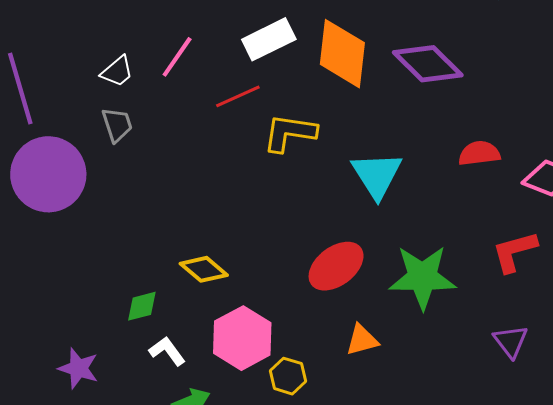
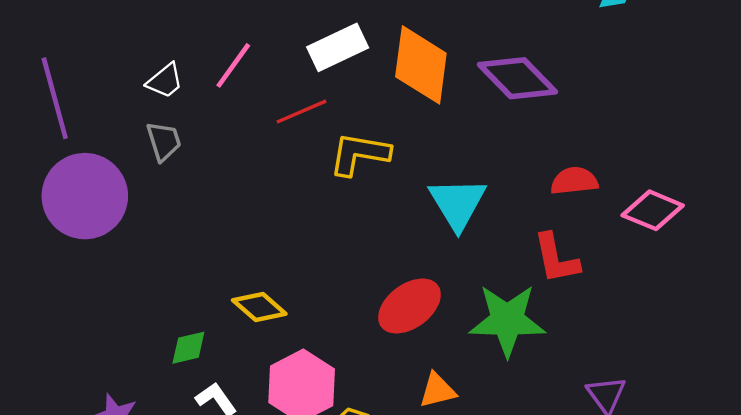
red L-shape: (514, 252) -> (556, 259), moved, turned -87

